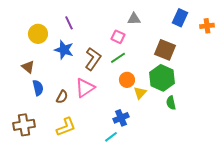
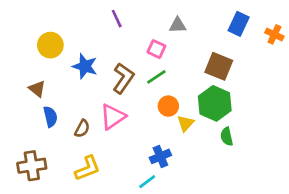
purple line: (69, 23) -> (117, 19), moved
orange cross: (207, 26) -> (274, 34), turned 32

